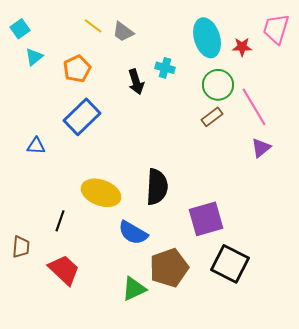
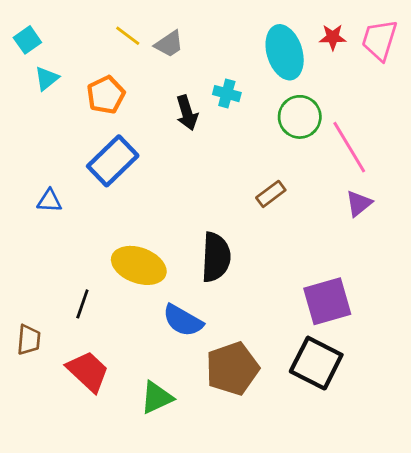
gray trapezoid: (123, 32) -> (169, 44), turned -70
red star: (242, 47) -> (333, 37), moved
brown rectangle: (212, 117) -> (271, 194), moved
purple square: (206, 219) -> (327, 301), moved
green triangle: (134, 289) -> (157, 397), moved

